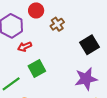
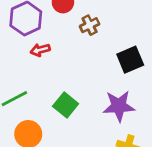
green square: (37, 68) -> (66, 105), moved, turned -30

